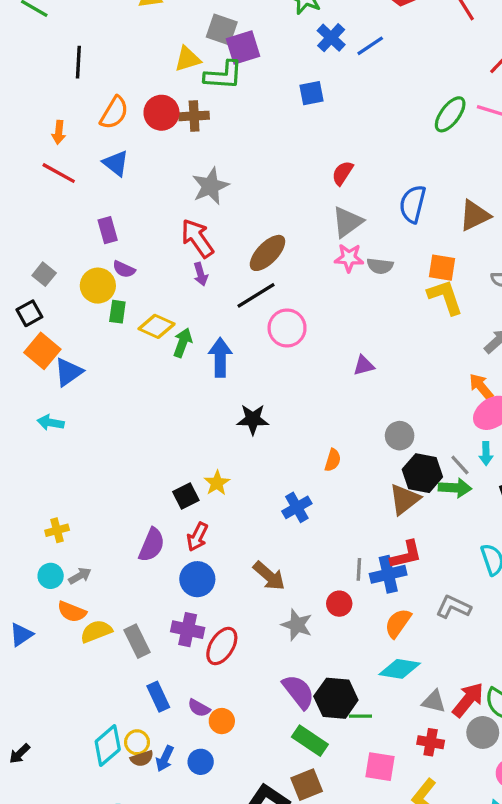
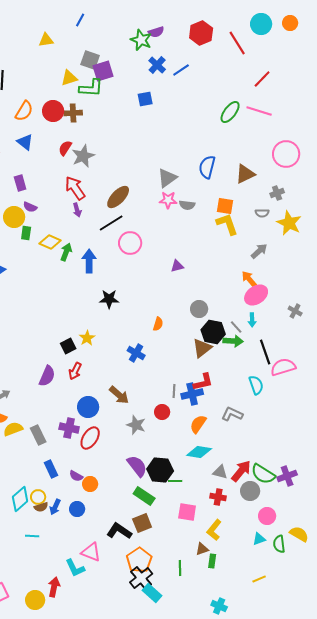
red semicircle: (342, 173) -> (65, 148), moved
blue cross: (297, 507) -> (136, 353), turned -30
blue circle: (197, 579) -> (88, 407), moved

